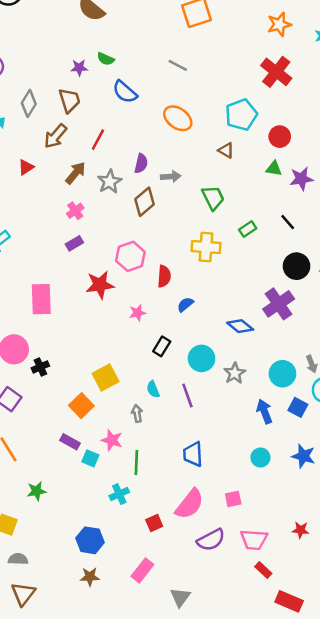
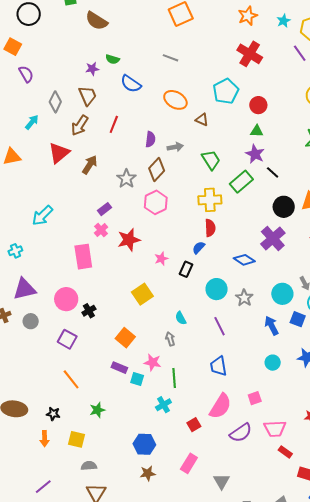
brown triangle: (226, 150) -> (202, 120), moved
red triangle: (26, 167) -> (59, 153), size x1.6
brown arrow: (76, 173) -> (90, 165), moved
purple star: (301, 179) -> (255, 154), moved, turned -30
gray star: (110, 182) -> (126, 179), moved
pink cross: (75, 211) -> (101, 230), moved
green rectangle: (248, 229) -> (241, 182), size x1.6
pink hexagon: (130, 256) -> (156, 202), moved
red semicircle: (164, 276) -> (210, 228), moved
black rectangle: (162, 346) -> (186, 269), moved
yellow square: (106, 378) -> (142, 294), moved
purple line: (187, 395) -> (220, 326), moved

